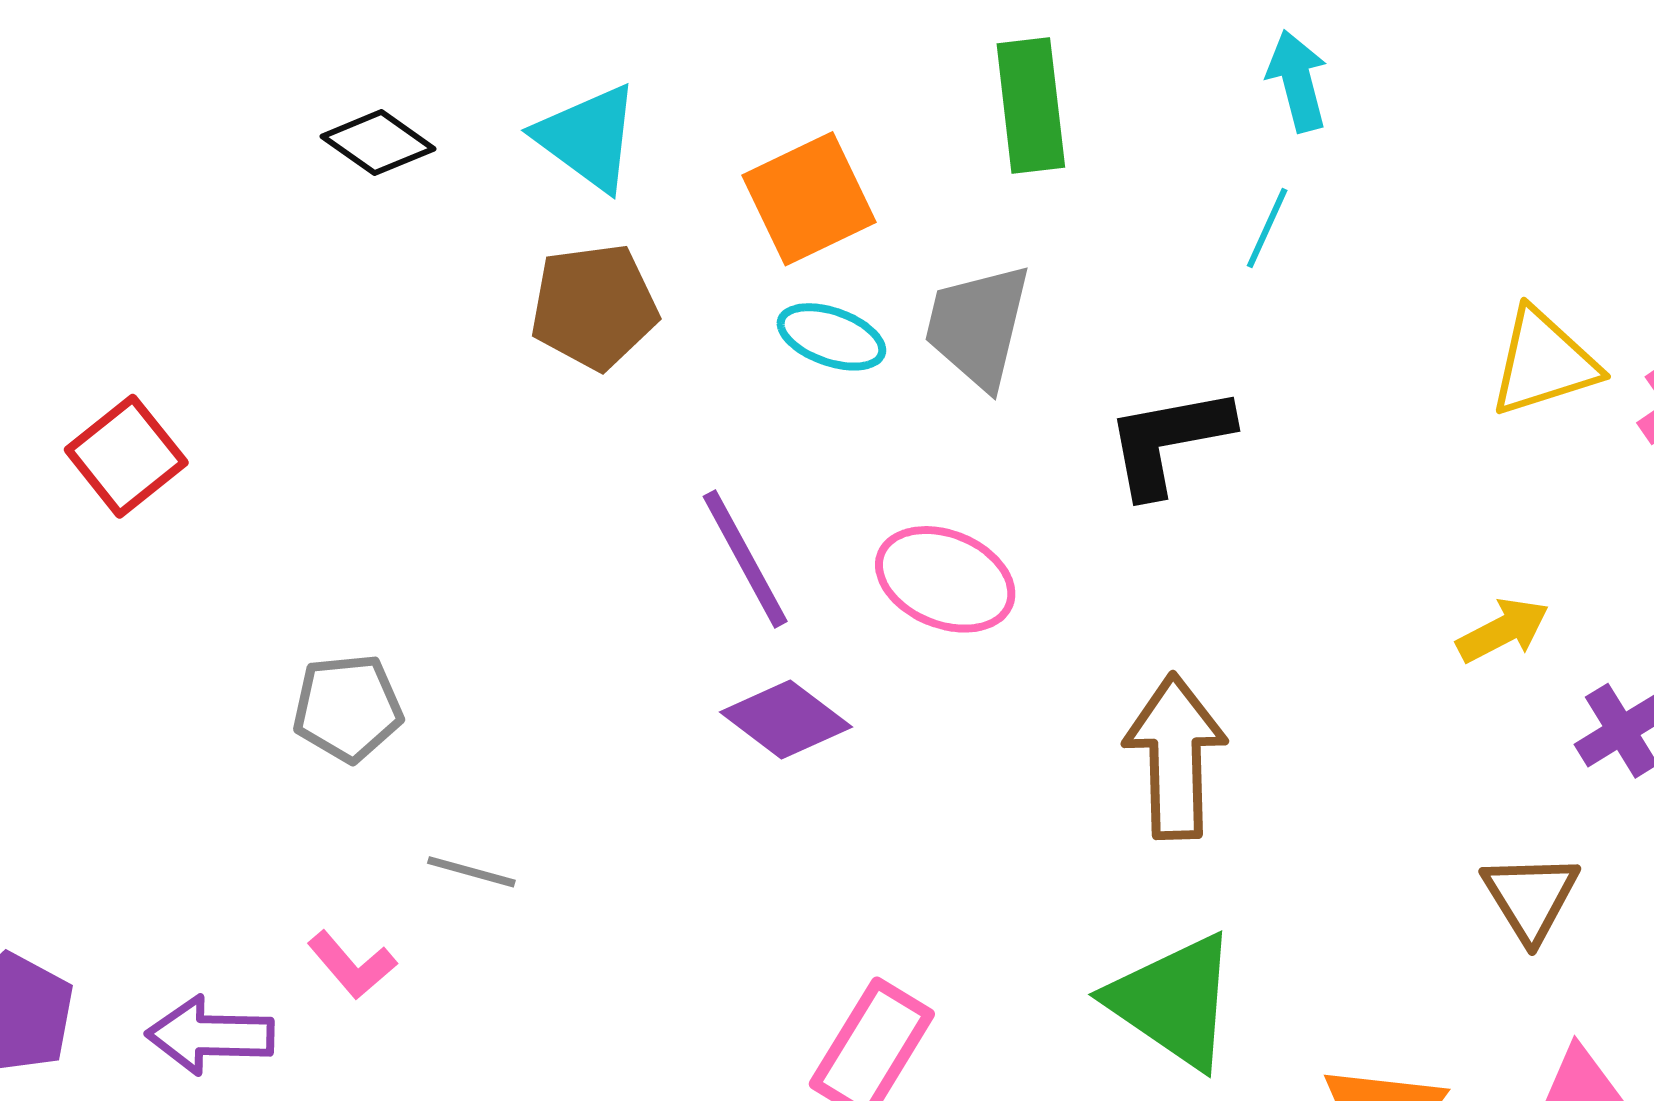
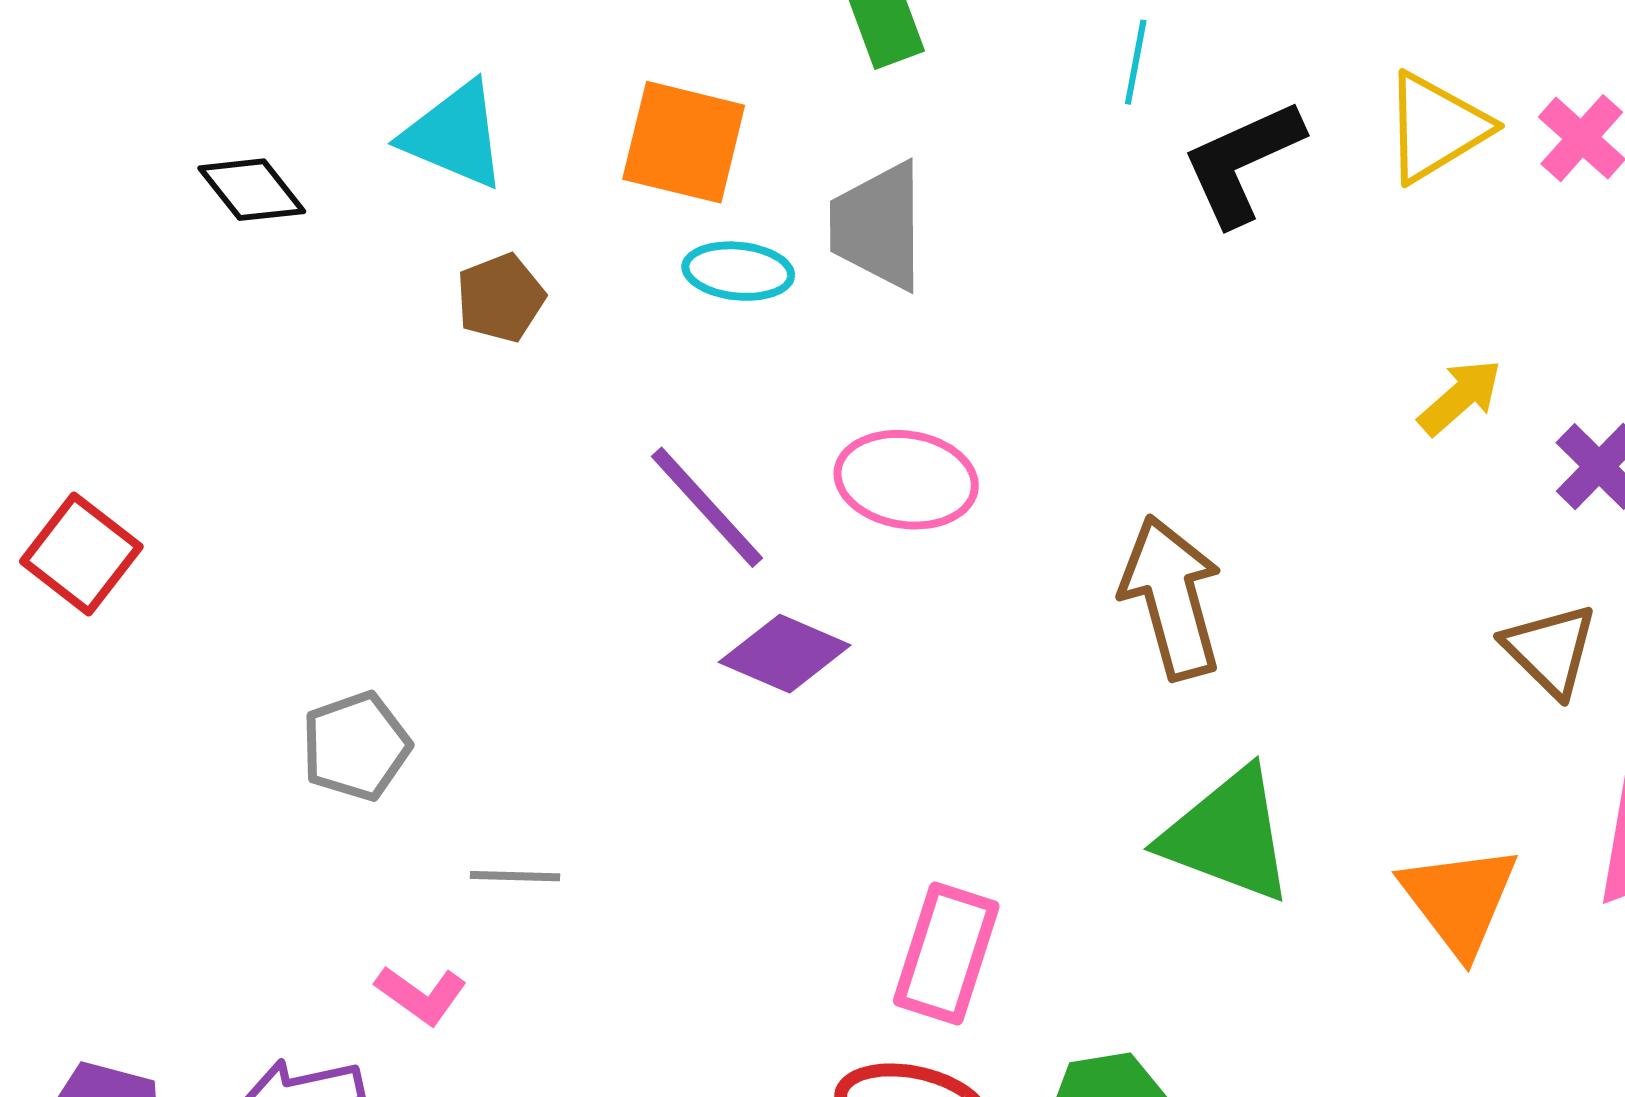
black diamond: (378, 143) -> (252, 190), turned 30
orange square: (809, 199) -> (684, 142), turned -37
brown pentagon: (594, 307) -> (500, 298), size x0.7
black L-shape: (1168, 441) -> (1242, 162), moved

